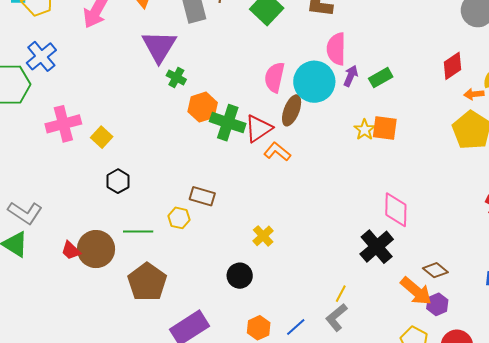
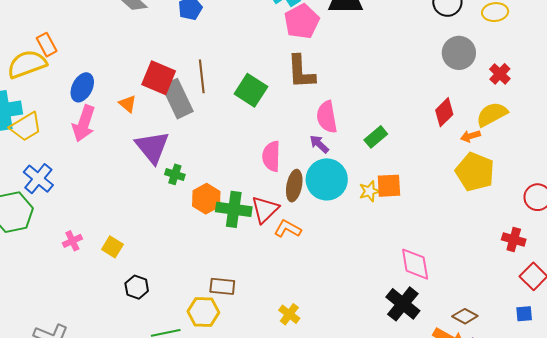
purple arrow: (351, 76) -> (319, 144), moved, turned -60
cyan circle: (314, 82) -> (327, 179), moved
pink cross: (63, 124) -> (72, 241), size x0.6
yellow star: (365, 130) -> (370, 191), turned 30
yellow hexagon: (179, 218) -> (203, 312), size x1.4

